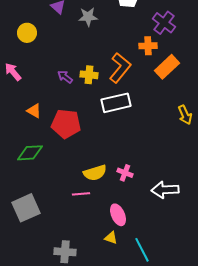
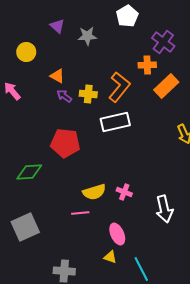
orange triangle: (34, 111) -> (57, 76), moved
white arrow: (165, 190) -> (164, 209), turned -100

